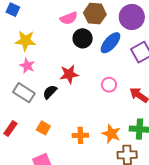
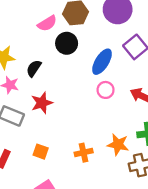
blue ellipse: (110, 43) -> (102, 62), moved
red star: (69, 74) -> (42, 103), moved
black semicircle: (50, 92) -> (34, 68), moved

